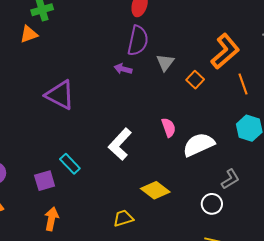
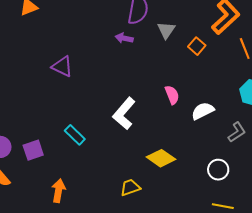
purple triangle: (60, 95) -> (62, 66), size x0.7
white semicircle: (199, 145) -> (203, 111), size x0.7
gray L-shape: (230, 179) -> (237, 132), moved
purple square: (45, 181) -> (33, 150), moved

